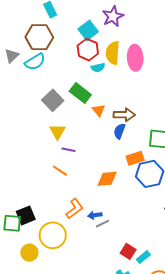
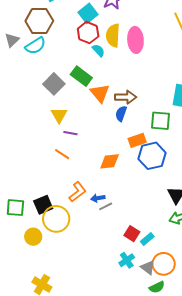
cyan semicircle: (98, 68) -> (98, 50), turned -120
orange triangle: (99, 110) -> (100, 93), size x1.5
black square: (26, 215) -> (43, 205), moved

